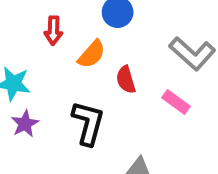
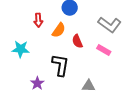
purple star: (25, 124) -> (37, 83), moved

